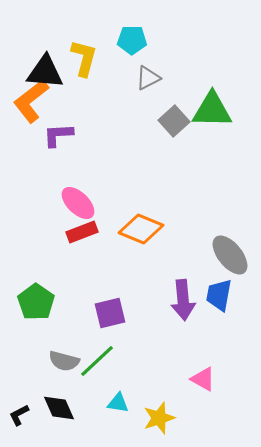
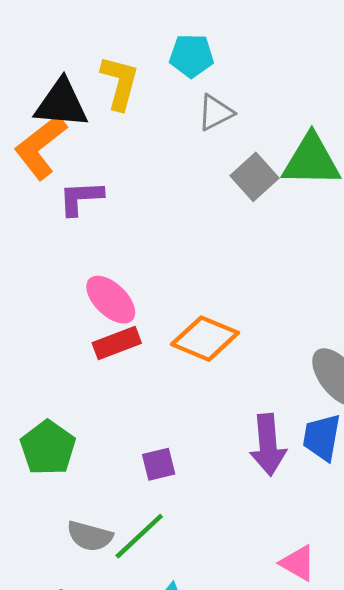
purple square: (110, 313) -> (159, 464), size x0.7

